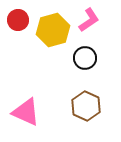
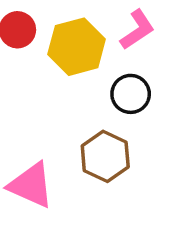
brown hexagon: (86, 106) -> (105, 156), moved

